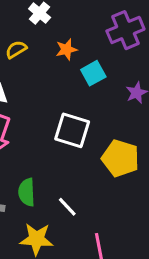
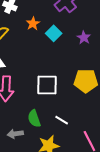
white square: (72, 130) -> (47, 85), moved

